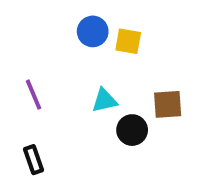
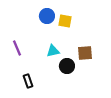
black rectangle: (34, 160) -> (28, 81), moved

